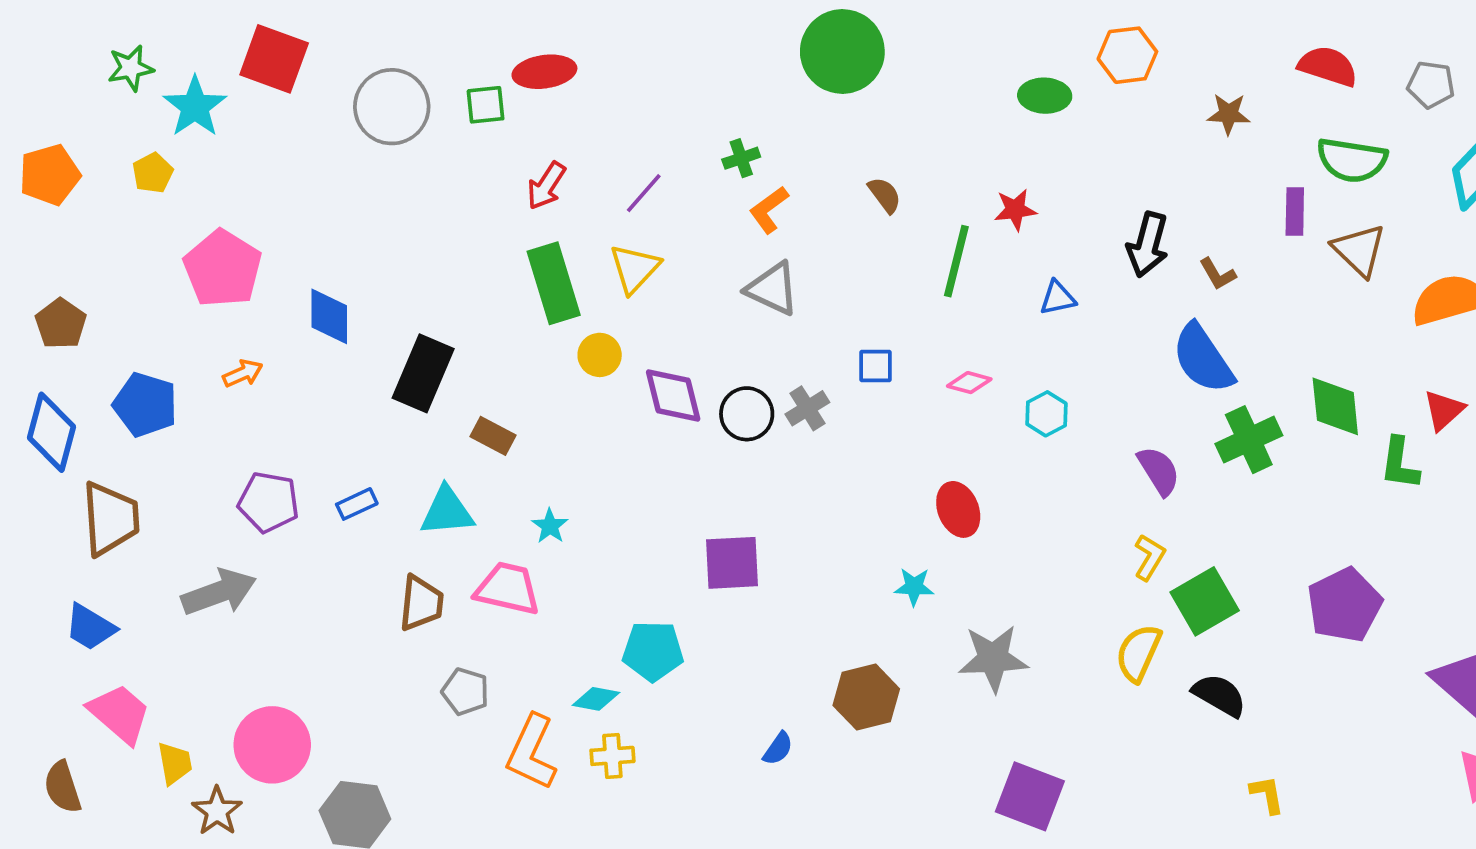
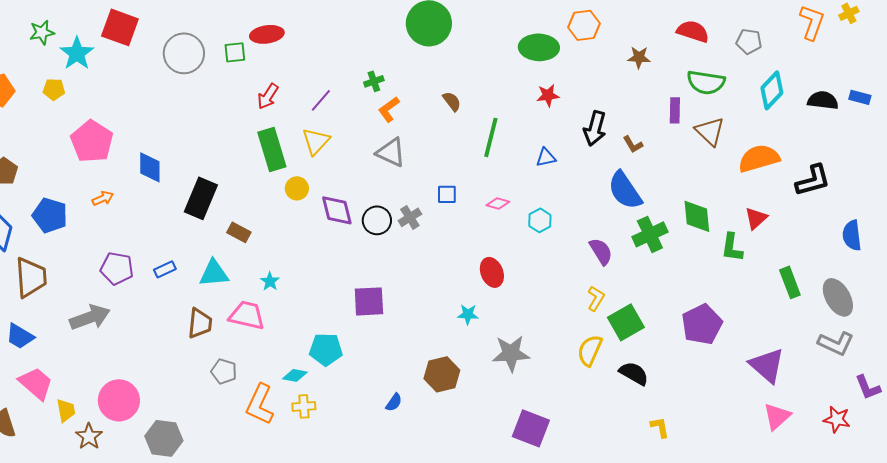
green ellipse: (1045, 96) -> (539, 47), size x1.4
yellow pentagon: (153, 173) -> (54, 89), turned 30
red star: (1015, 210) -> (548, 95), moved

